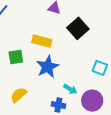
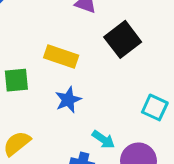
blue star: (48, 67) -> (68, 100), size x0.7

